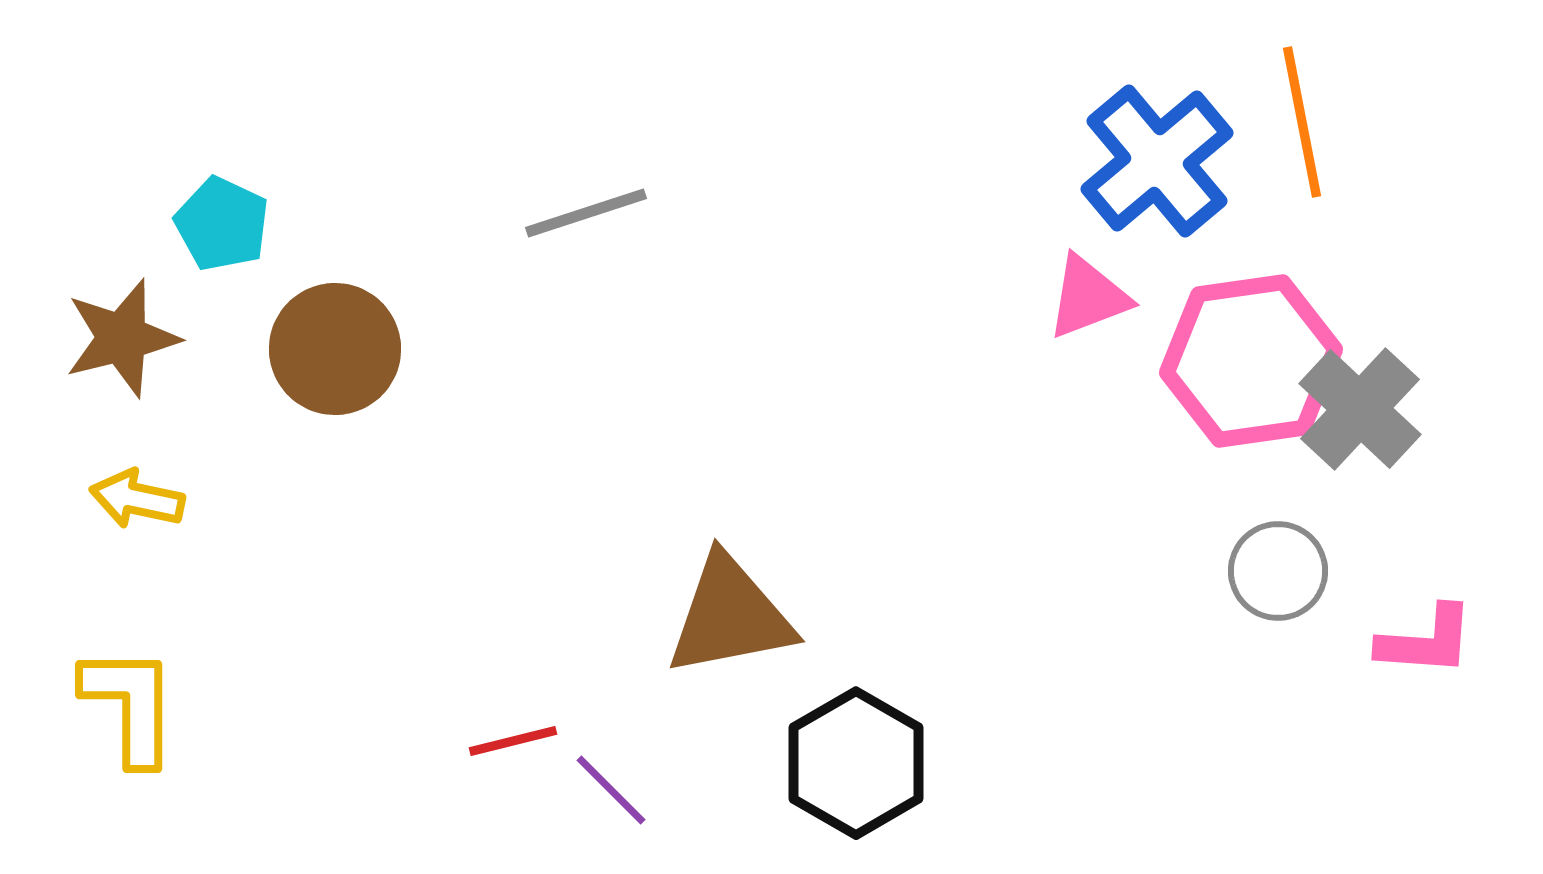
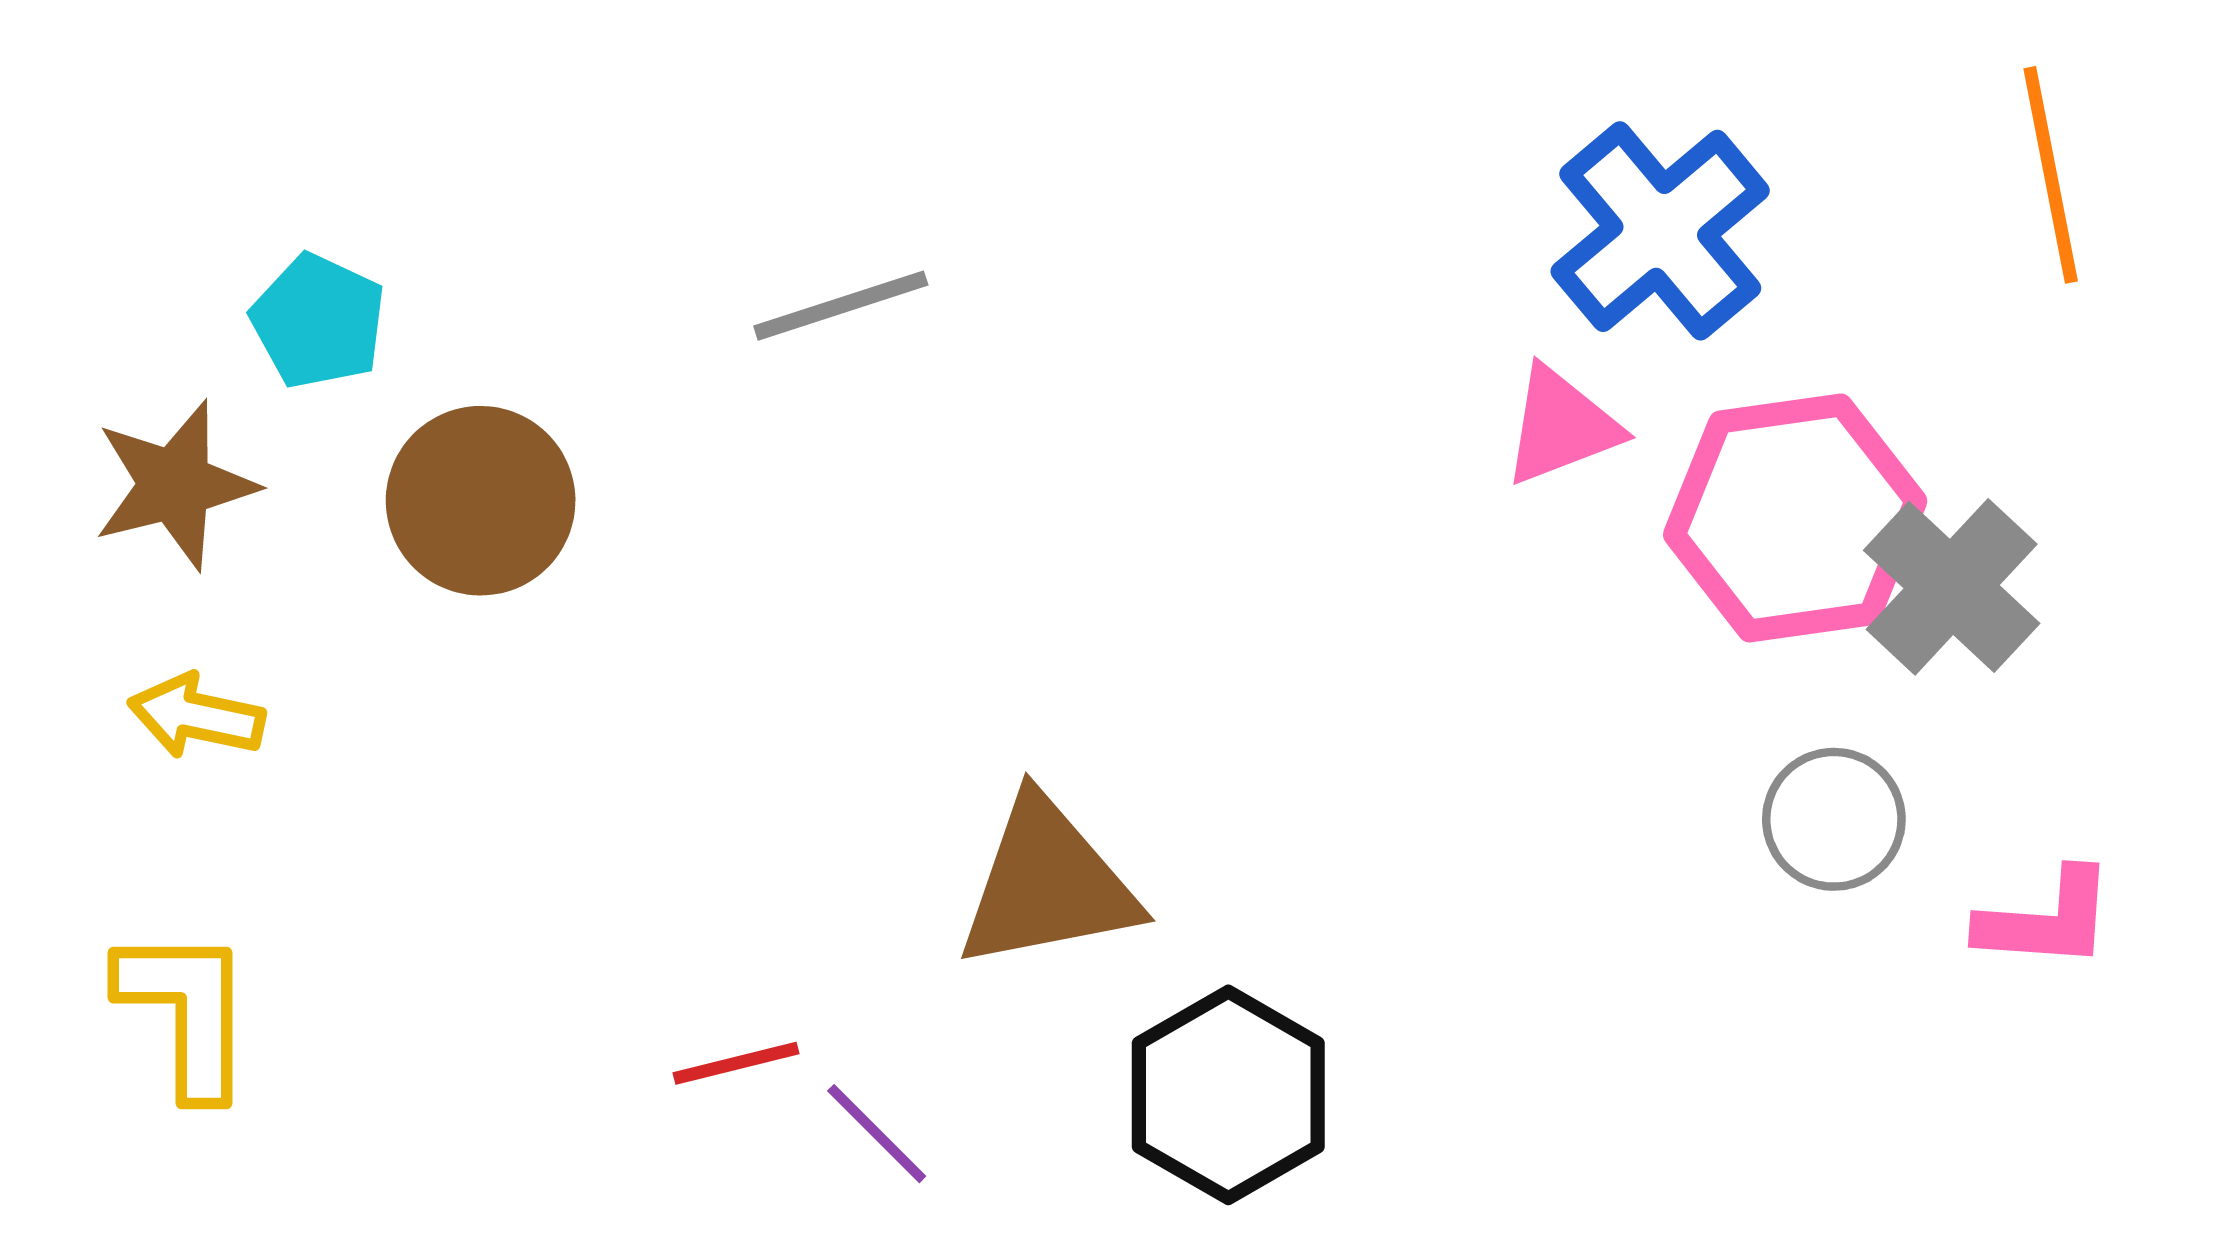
orange line: (1302, 122) -> (2051, 175), moved

